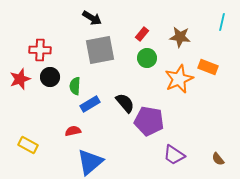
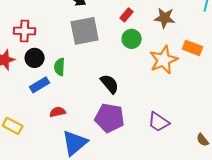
blue rectangle: (90, 104) -> (40, 85), moved
purple pentagon: (149, 121) -> (110, 118), moved
purple trapezoid: (174, 155) -> (159, 122), moved

